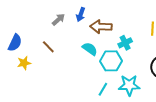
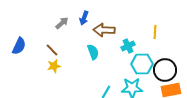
cyan semicircle: (90, 49) -> (93, 52), turned 35
cyan hexagon: (111, 61) -> (142, 64), moved
yellow star: (24, 63) -> (54, 66), moved

